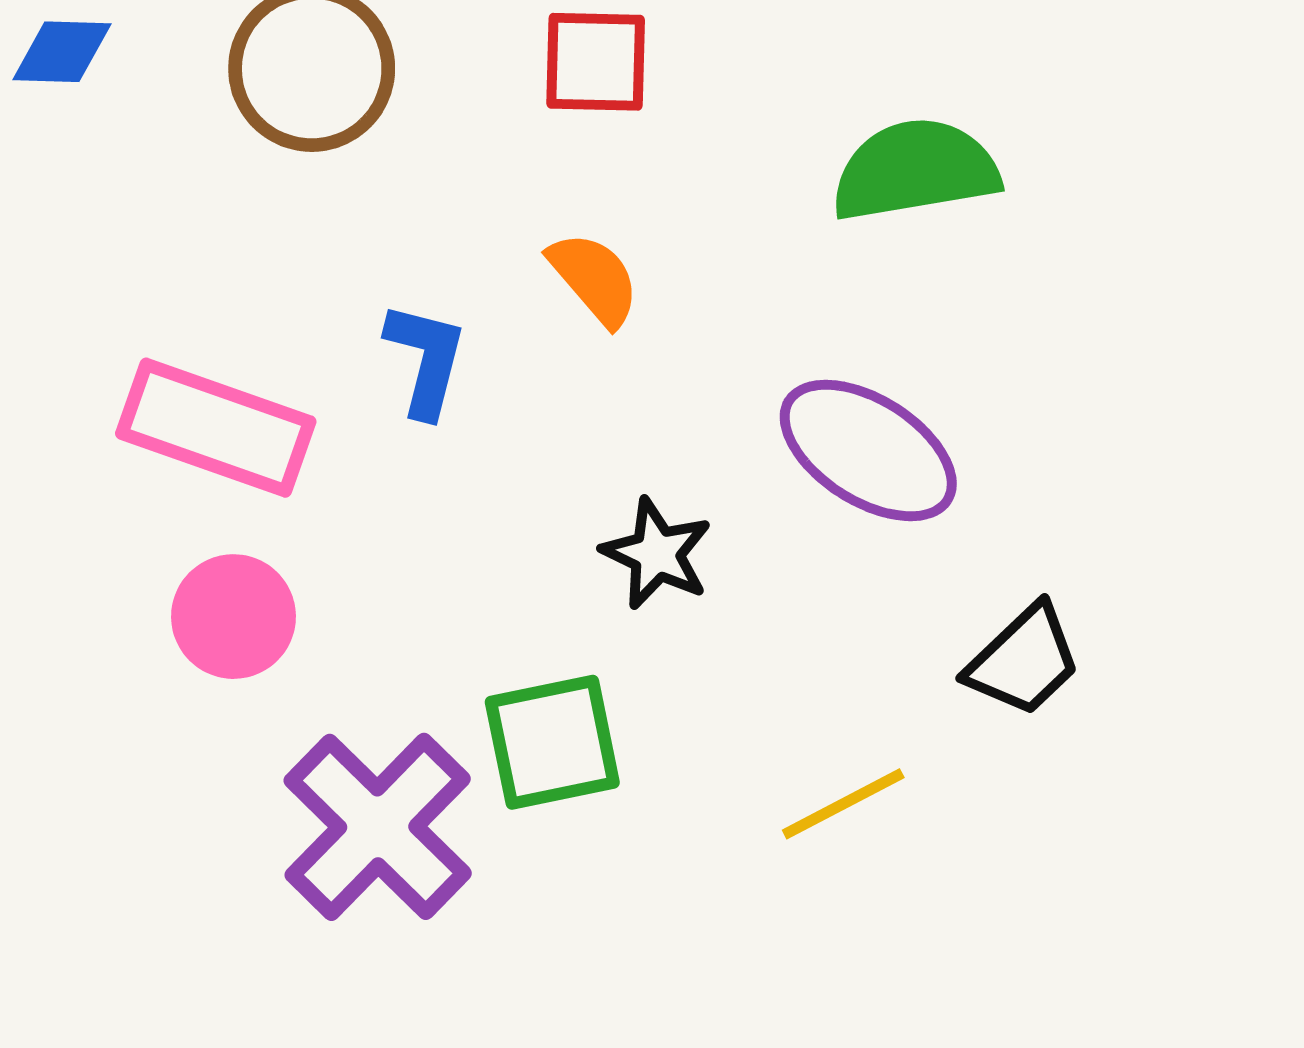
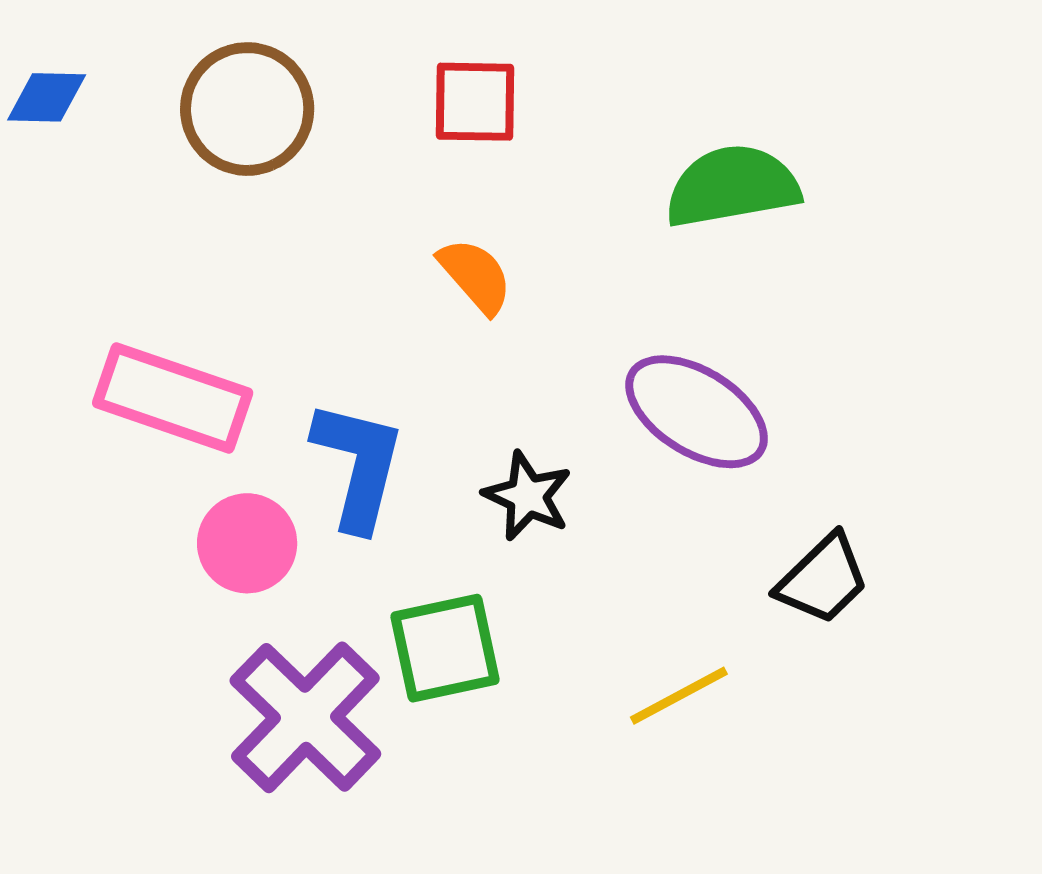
blue L-shape: (426, 359) -> (358, 465), moved, size x1.4
pink circle: (233, 617) -> (247, 543), moved

